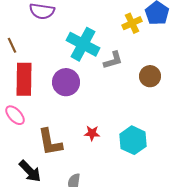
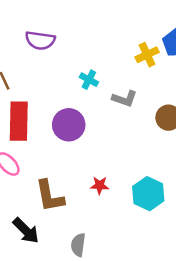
cyan cross: (83, 44) -> (89, 80), size x0.5
gray L-shape: (113, 60) -> (125, 99), turned 35

